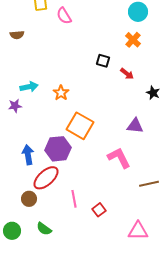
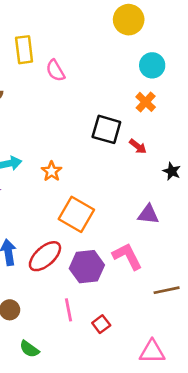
black square: (103, 61) -> (106, 129), size x1.6
purple hexagon: (58, 149) -> (87, 267), moved
red ellipse: (46, 178) -> (45, 256), moved

